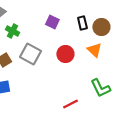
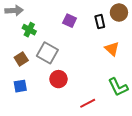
brown circle: (101, 27) -> (119, 13), moved
red circle: (65, 54) -> (58, 79), moved

